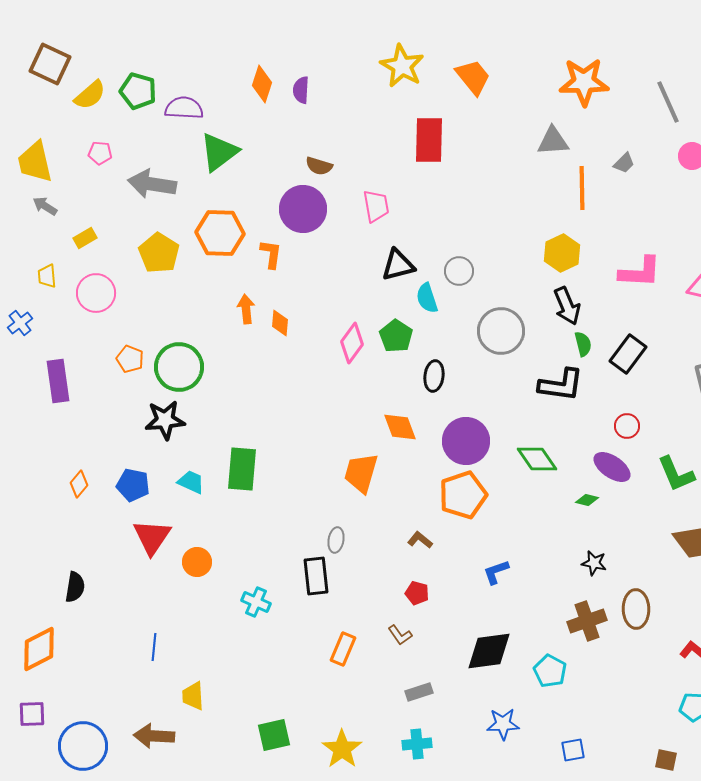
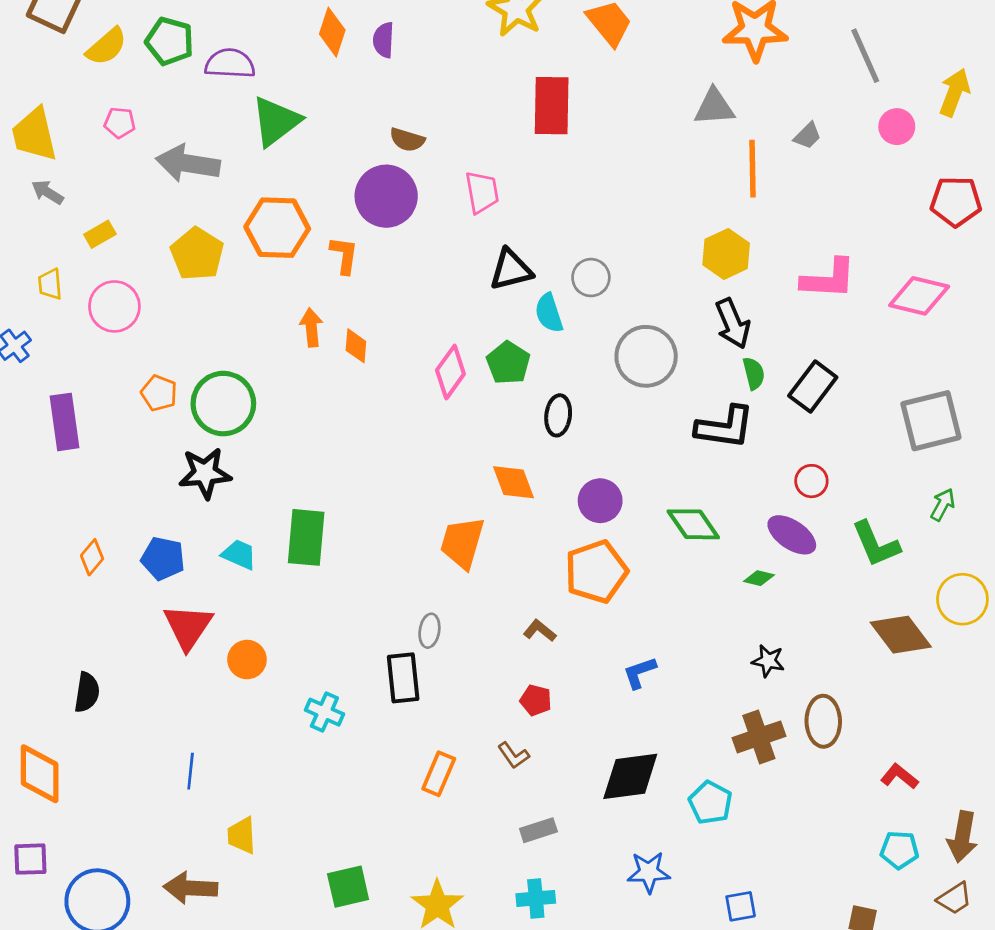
purple circle: (466, 441) -> (600, 501), size x0.7
orange diamond: (39, 649) -> (40, 774), turned -63

